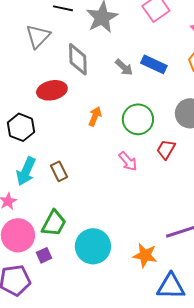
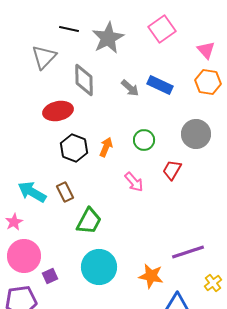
orange arrow: (95, 116) -> (106, 147), moved
green circle: (138, 119) -> (144, 140), size x0.7
black hexagon: (21, 127) -> (74, 148), moved
cyan arrow: (26, 171) -> (32, 192), turned 96
green trapezoid: (54, 223) -> (89, 221), moved

